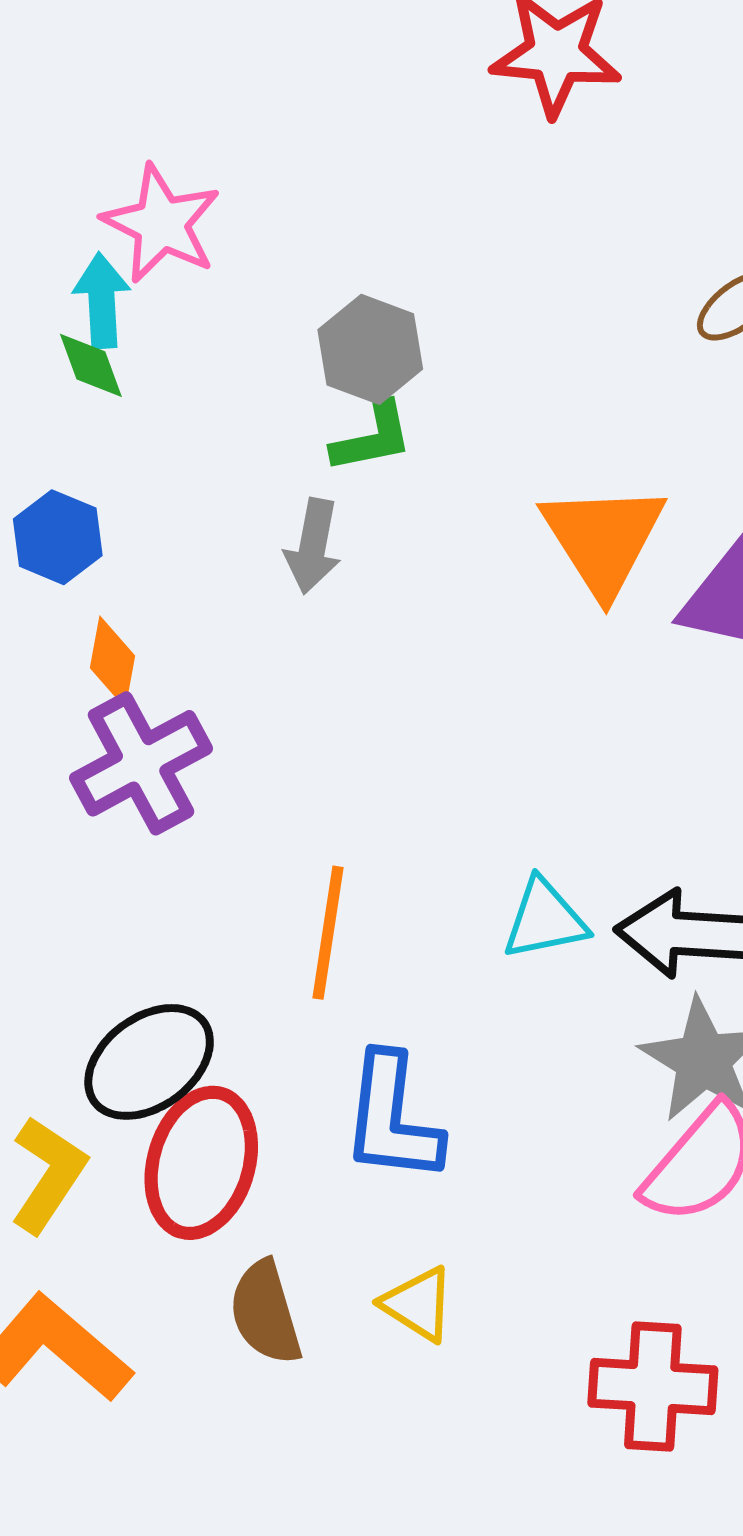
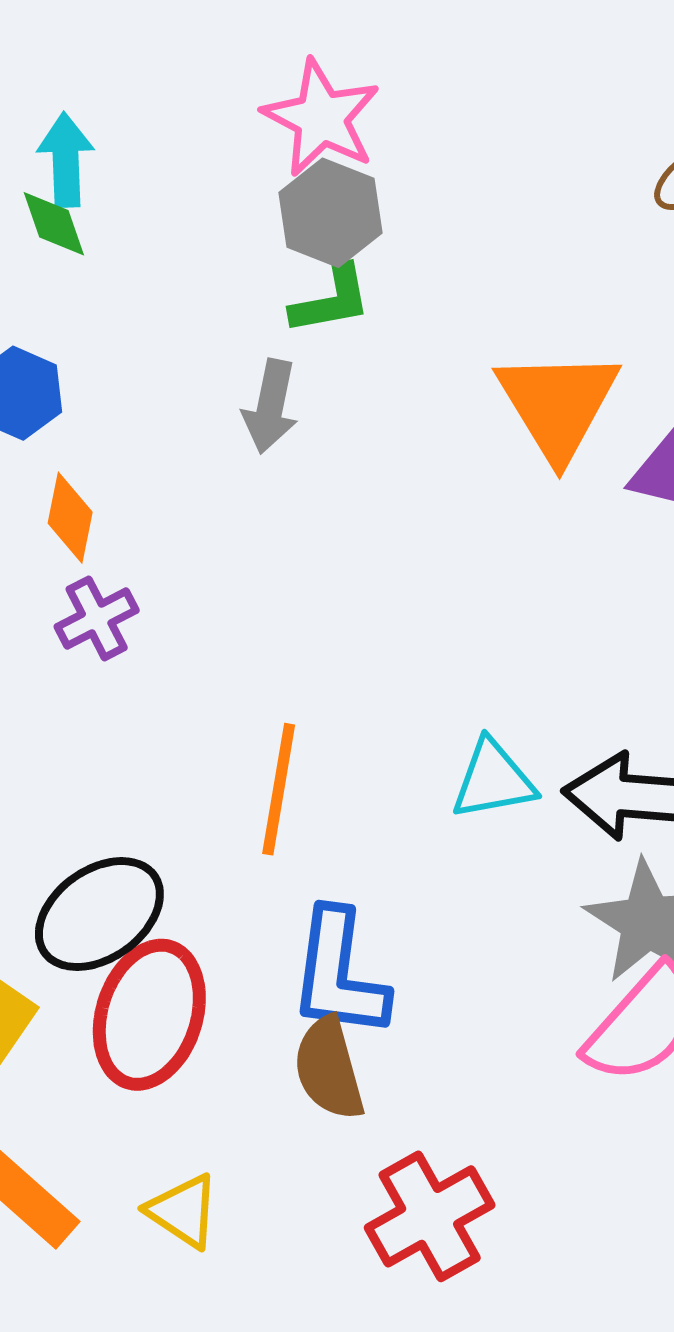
pink star: (161, 224) -> (321, 118), moved
purple cross: (141, 763) -> (97, 618), size x0.6
yellow triangle: (418, 1304) -> (183, 1211), moved
brown semicircle: (265, 1313) -> (329, 1068), moved
red cross: (653, 1386) -> (430, 1216), moved, turned -34

